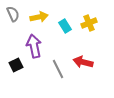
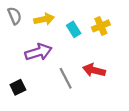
purple arrow: (34, 46) -> (38, 52), turned 85
black square: (16, 65) -> (18, 87), moved

